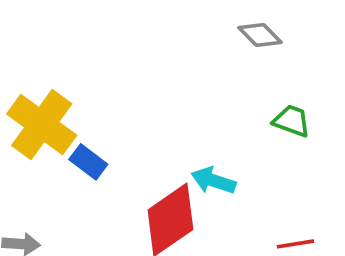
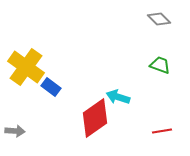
gray diamond: (260, 35) -> (159, 19), moved

